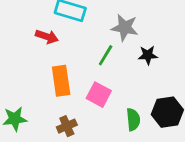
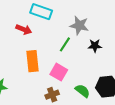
green semicircle: (133, 120) -> (82, 91), turned -49
brown cross: (67, 126) -> (52, 95), moved

